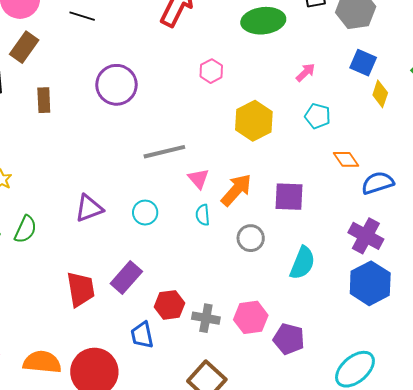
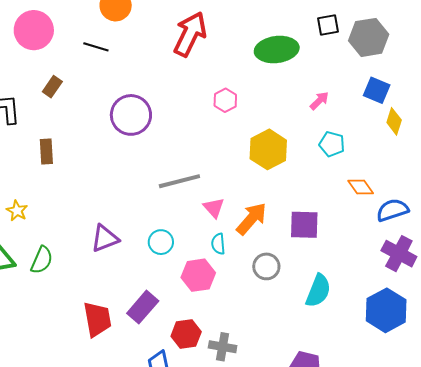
brown rectangle: (24, 47) -> (52, 87), moved, size x0.7
brown rectangle: (44, 100) -> (46, 151), moved
purple cross: (366, 236) -> (399, 254), moved
pink hexagon: (251, 317) -> (198, 275), moved

